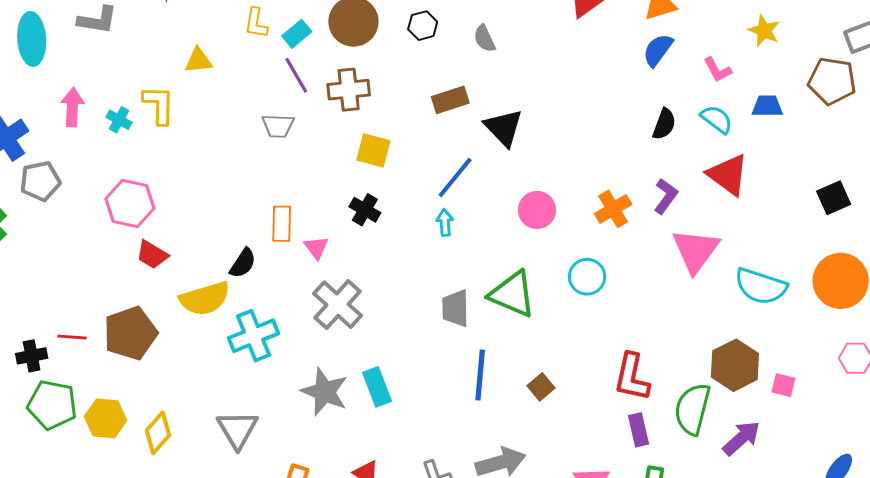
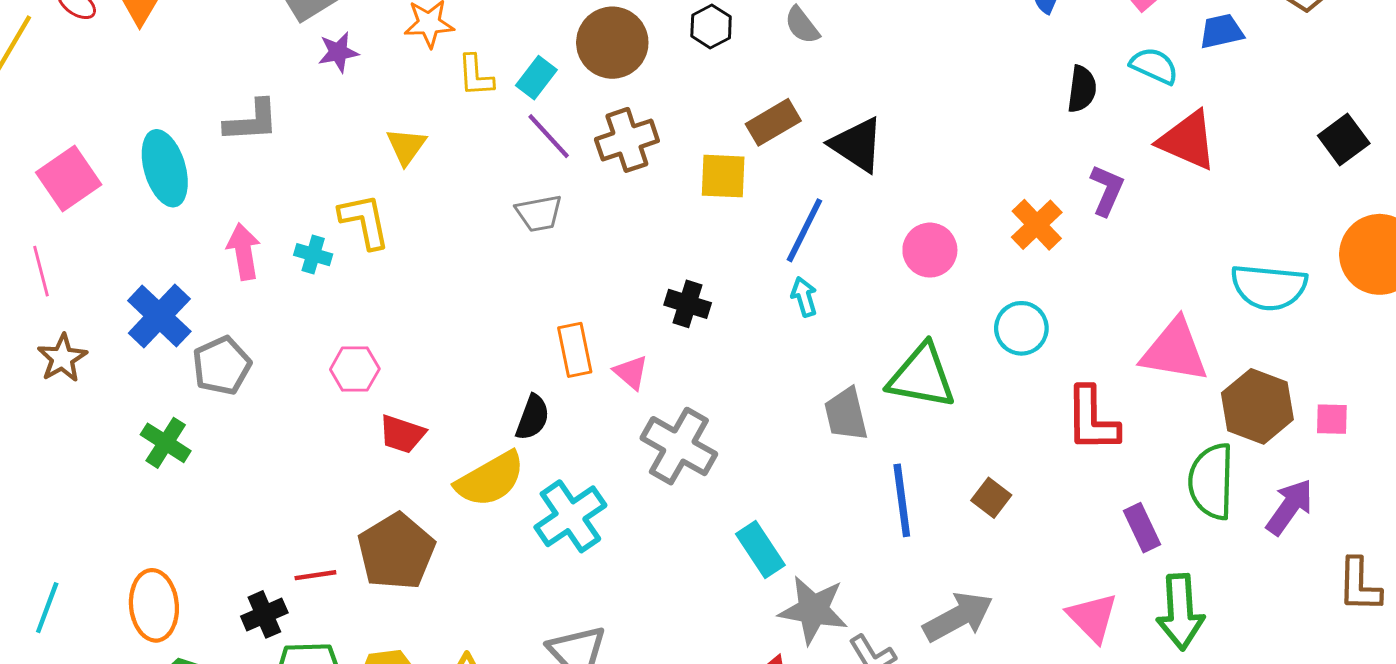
yellow triangle: (198, 61) -> (406, 146), turned -36
yellow square: (373, 150) -> (723, 176), moved
pink hexagon: (130, 204) -> (355, 369), size x0.7
pink triangle: (696, 251) -> (1174, 351), moved, turned -44
red L-shape: (632, 377) -> (1092, 419), moved
gray star: (325, 392) -> (813, 610), moved

